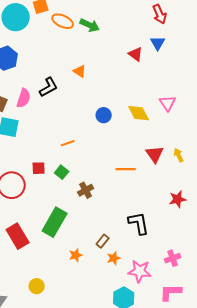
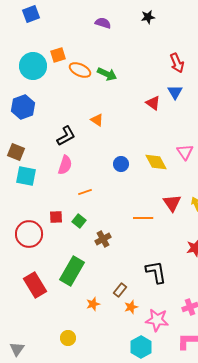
pink semicircle: (24, 98) -> (65, 165), moved
yellow circle: (37, 286) -> (68, 338), moved

